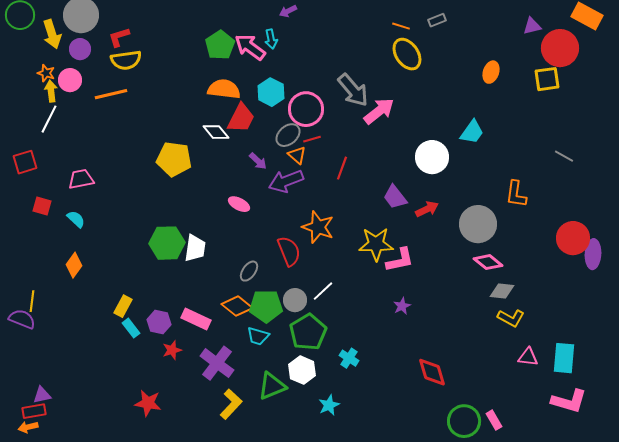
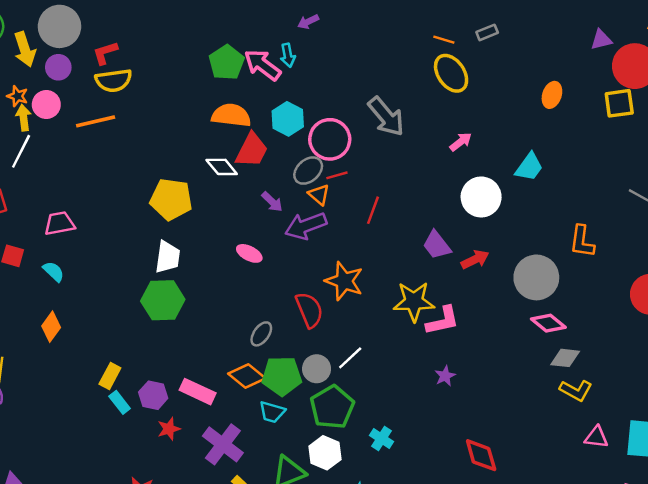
pink arrow: (379, 111) -> (461, 142), moved, size x0.6
white trapezoid: (195, 248) -> (168, 257), moved

